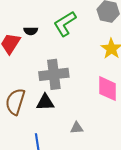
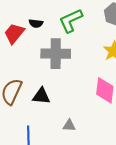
gray cross: (54, 74) -> (56, 54), moved

